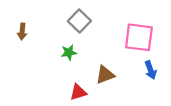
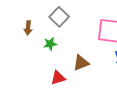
brown arrow: (22, 32) -> (28, 28), moved

